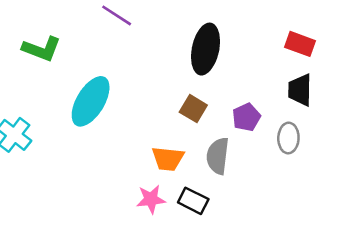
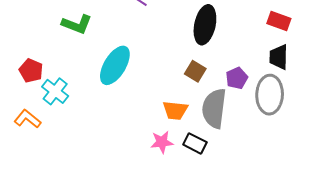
gray ellipse: (288, 138) -> (270, 95), size x1.6
gray semicircle: (218, 156) -> (214, 108), size x1.4

